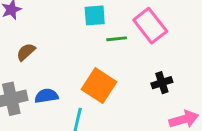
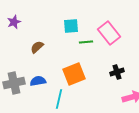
brown semicircle: (26, 52) -> (37, 47), moved
orange square: (99, 86) -> (74, 74), turned 35

